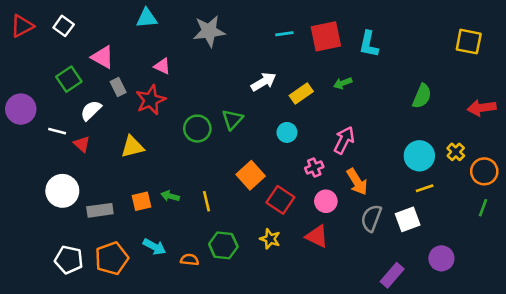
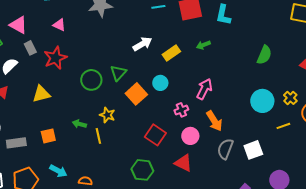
pink triangle: (162, 66) -> (59, 25), moved
orange square: (251, 175) -> (136, 94), moved
yellow line: (425, 188) -> (283, 126), moved
green arrow: (170, 196) -> (79, 124), moved
yellow star: (270, 239) -> (107, 115), moved
green hexagon: (223, 245) -> (142, 170), moved

